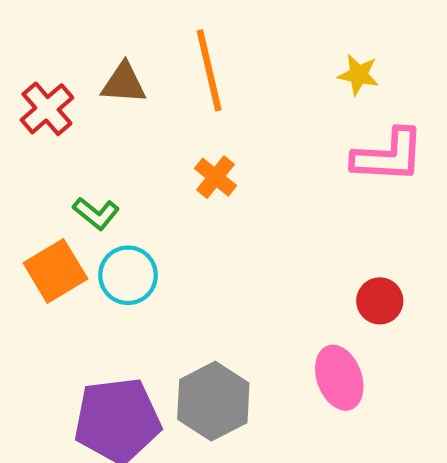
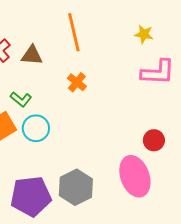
brown triangle: (124, 83) -> (32, 55), moved
pink ellipse: (339, 378) -> (135, 176), size x1.4

